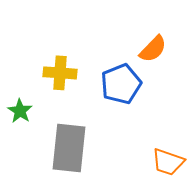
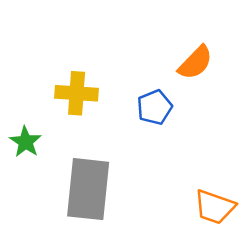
blue pentagon: (121, 84) -> (155, 107), size x0.7

